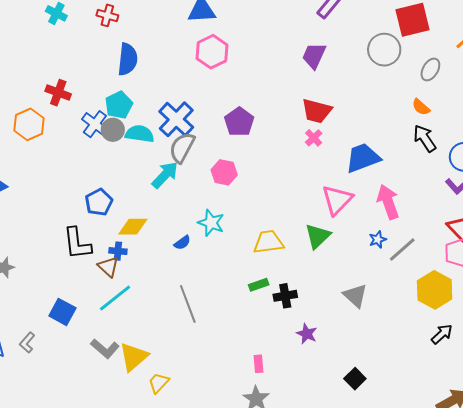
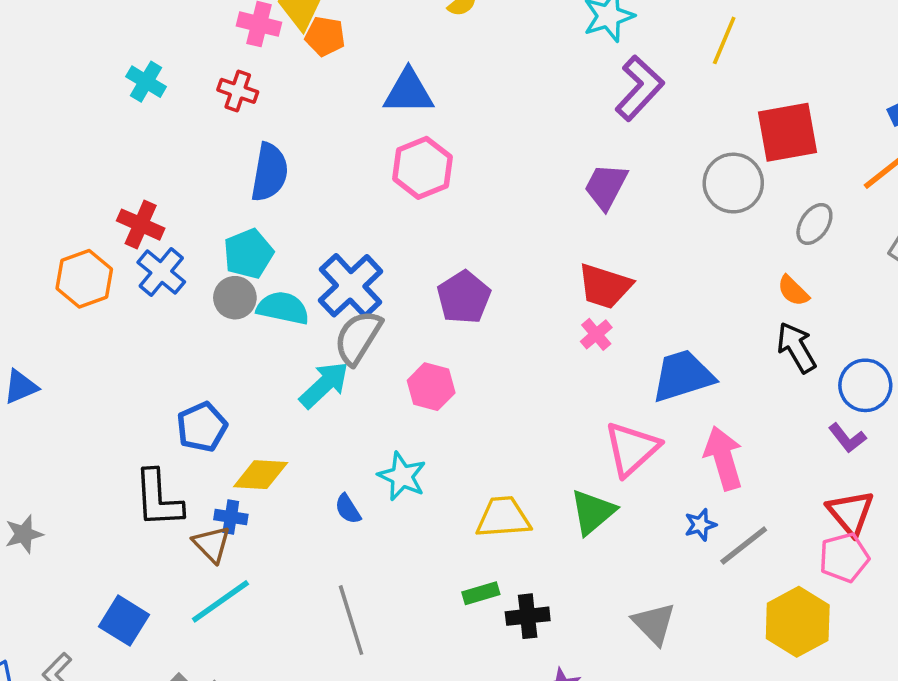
blue cross: (95, 124) -> (161, 272), moved
blue semicircle: (182, 243) -> (348, 509), turned 90

